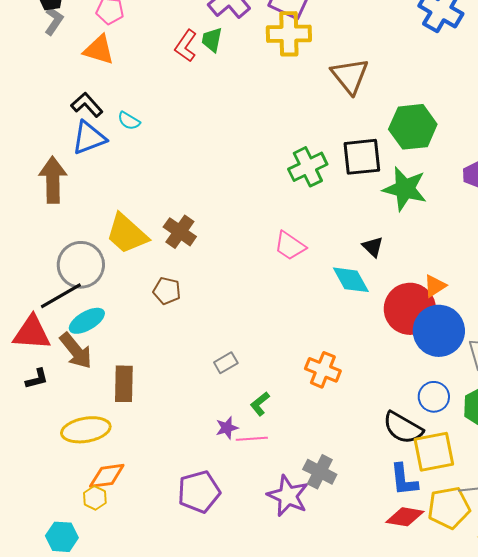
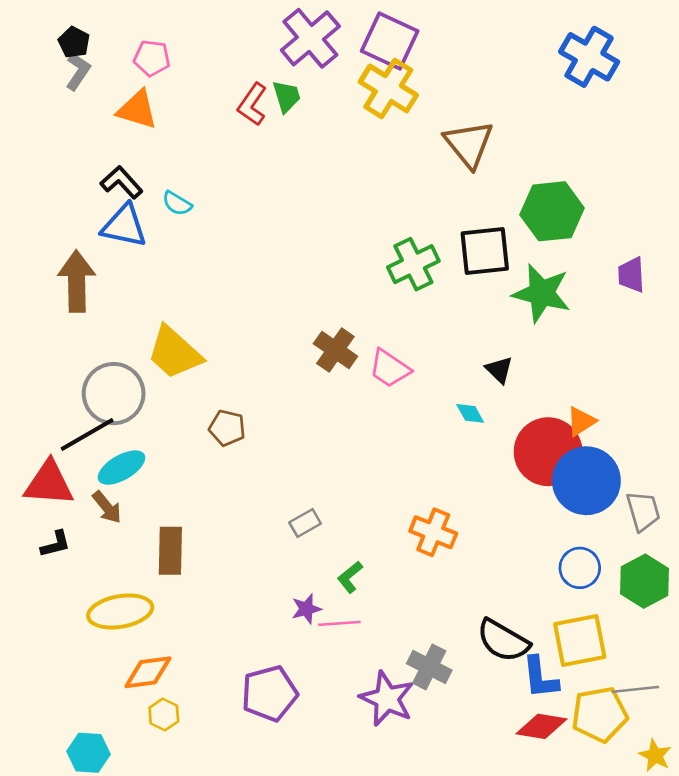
yellow cross: (289, 34) -> (388, 88), turned 33
green trapezoid: (212, 40) -> (287, 96), turned 152
blue triangle: (89, 138) -> (124, 226), turned 33
brown cross: (180, 232) -> (335, 350), moved
cyan diamond: (351, 280) -> (470, 413), size x0.6
brown arrow: (76, 351) -> (107, 507), size x0.7
black semicircle: (403, 428) -> (503, 641), moved
yellow hexagon: (95, 498) -> (164, 715), moved

